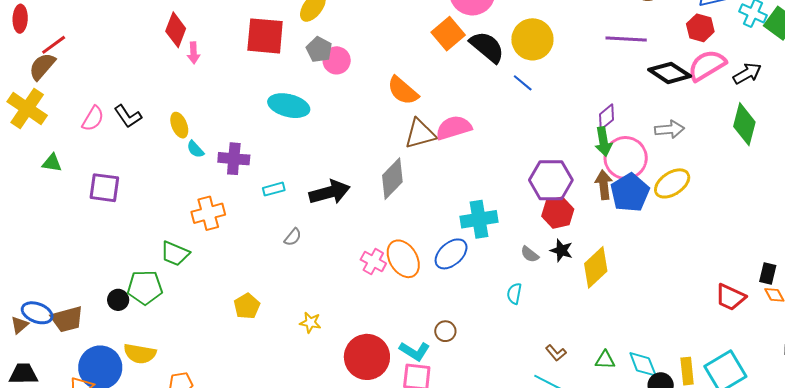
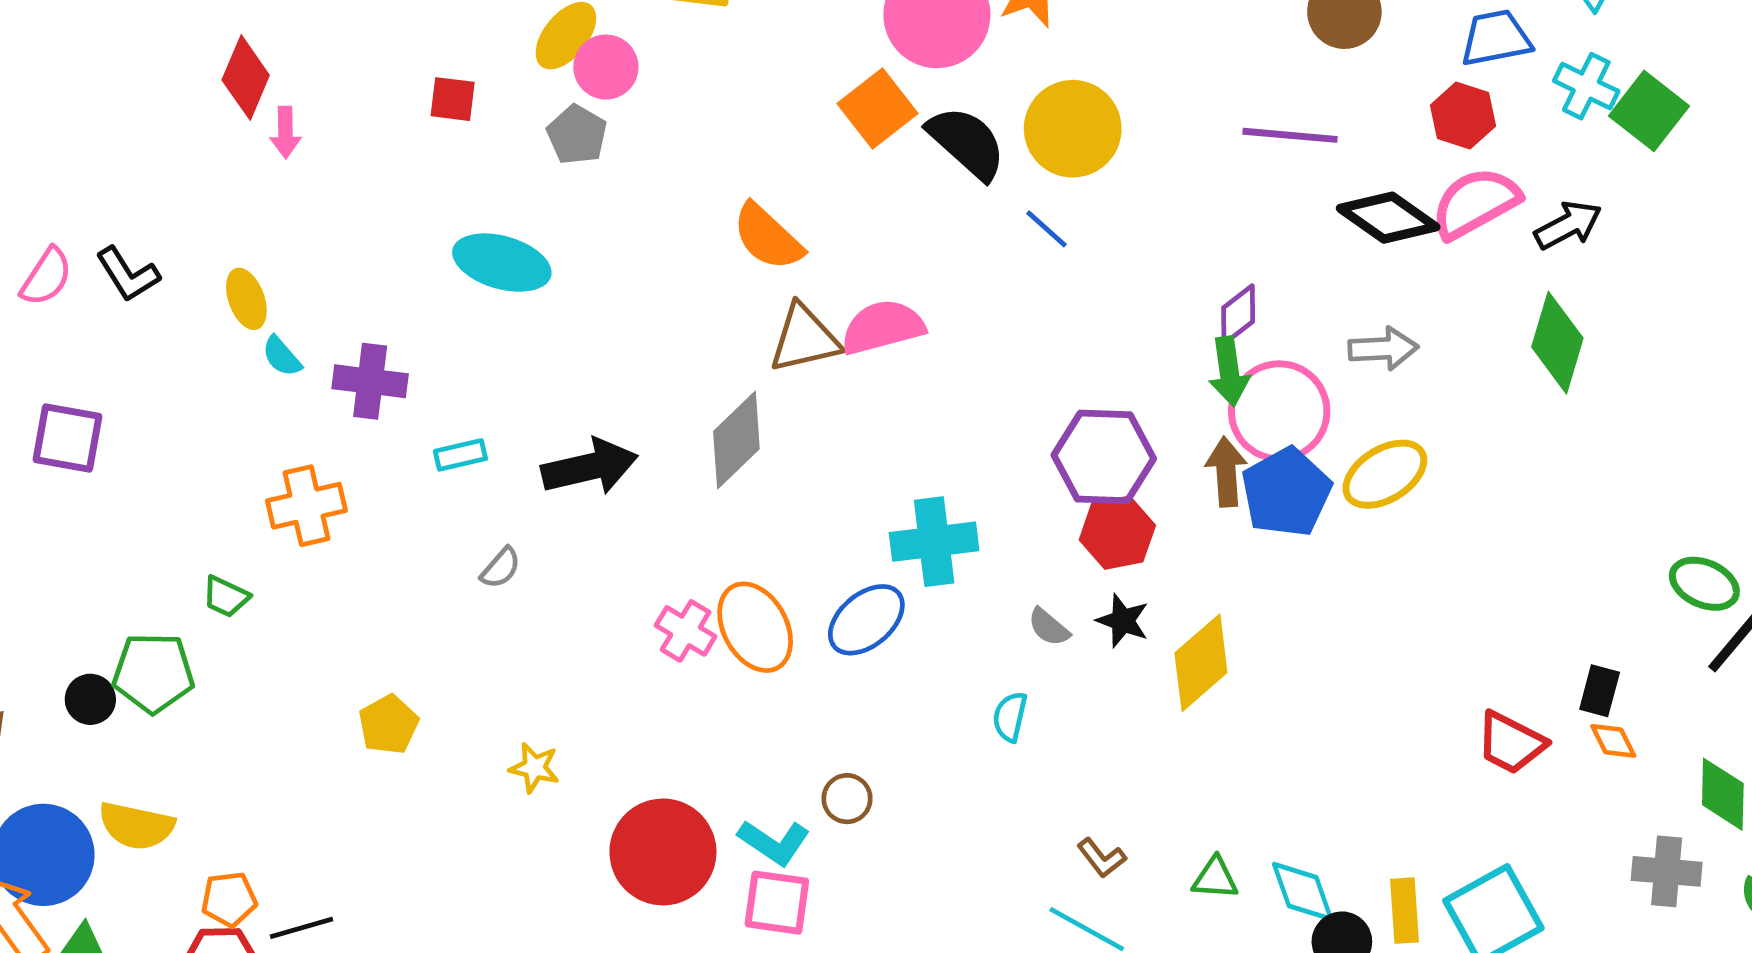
red square: (265, 36) -> (453, 99), size x0.5
pink circle: (337, 60) -> (606, 67), moved
green trapezoid: (175, 254) -> (226, 597), size x0.7

